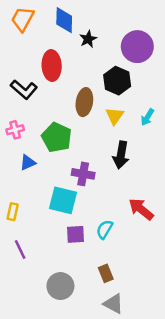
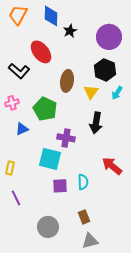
red ellipse: (52, 66) -> (41, 52), turned -35
black hexagon: (117, 81) -> (105, 70), moved
cyan semicircle: (105, 229) -> (83, 182), turned 147
gray triangle: (113, 304) -> (90, 241), turned -42

